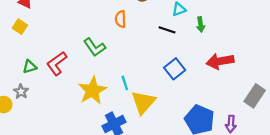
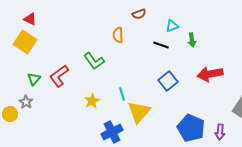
yellow square: (20, 27) -> (25, 42), size x1.6
green triangle: (30, 67) -> (34, 79), turned -32
yellow star: (92, 90) -> (92, 101), size x0.6

